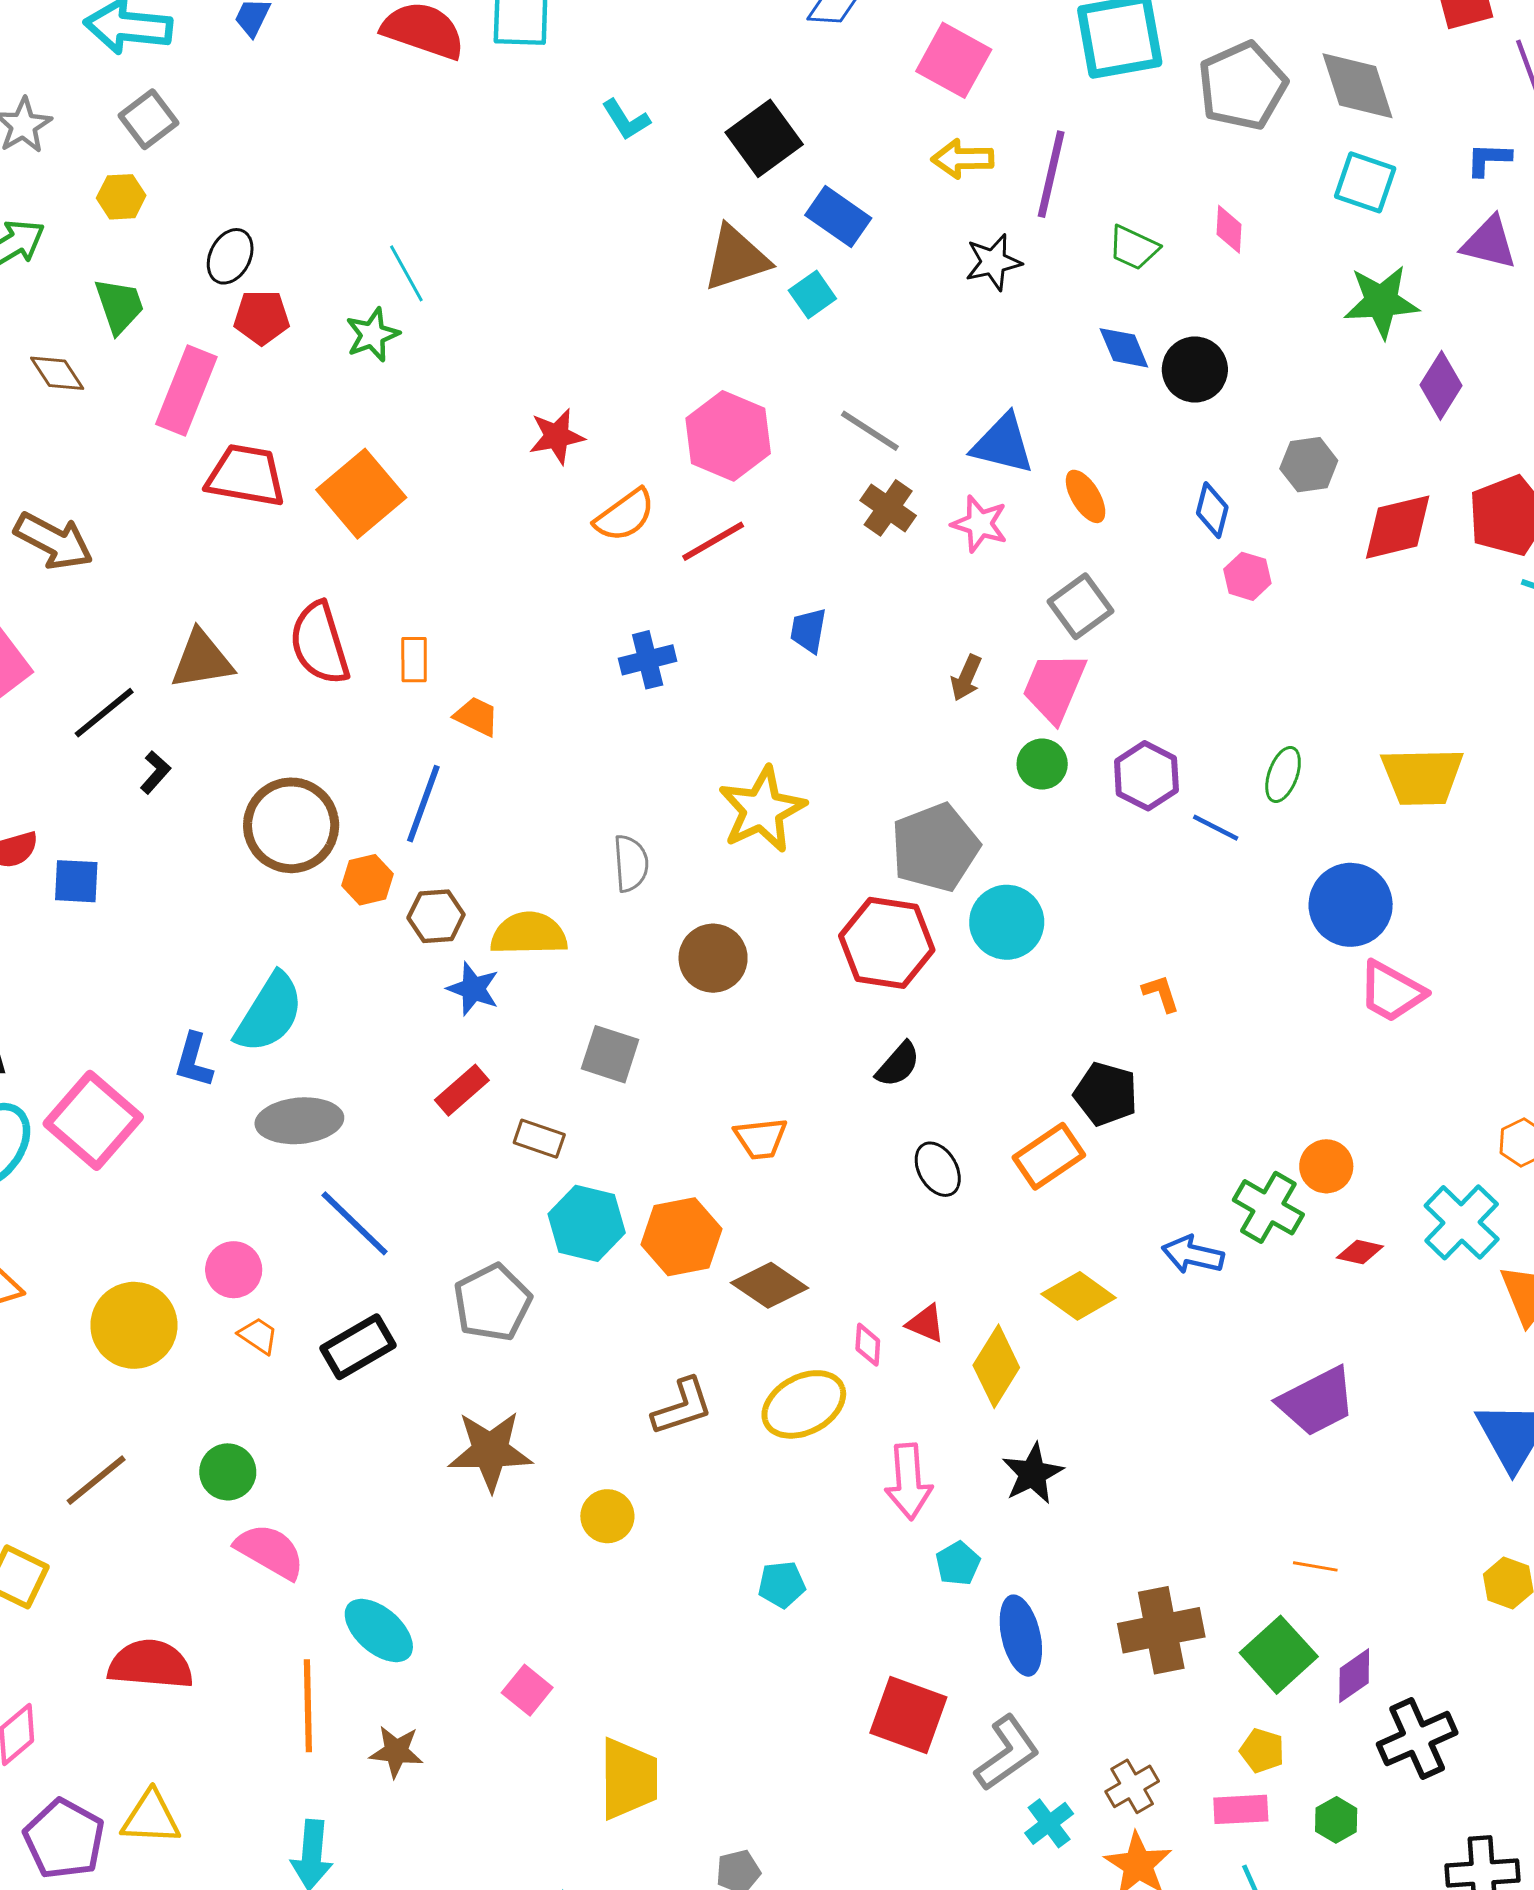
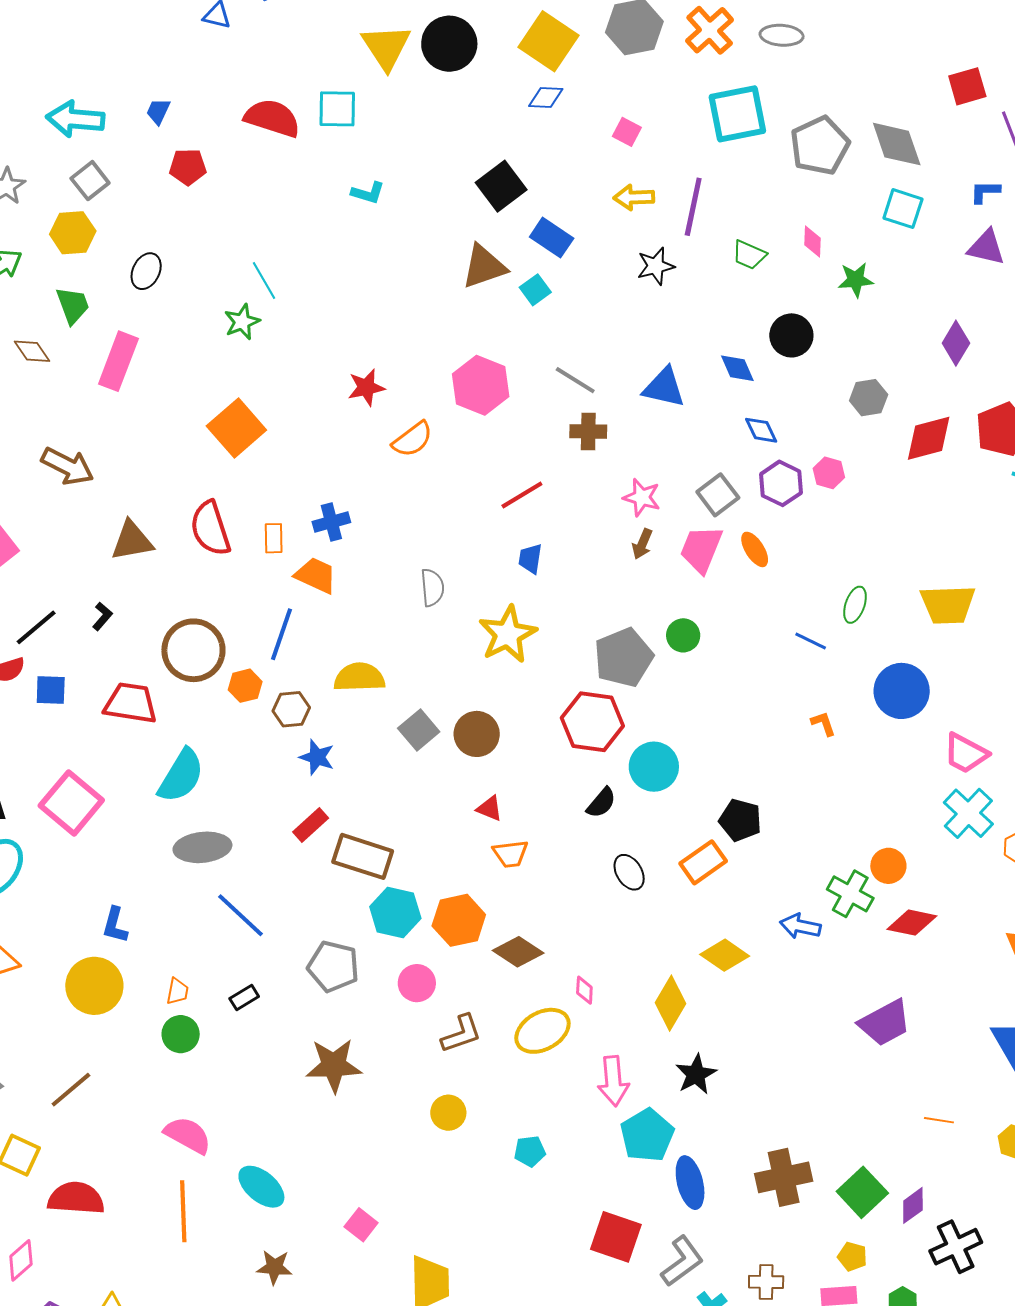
pink square: (954, 60) -> (627, 132), size x0.6
cyan L-shape: (626, 120) -> (368, 193), moved, turned -40
yellow hexagon: (121, 197) -> (73, 233), size x1.4
green star: (1381, 302) -> (856, 280), moved, size x0.7
red pentagon: (261, 317) -> (188, 167), moved
blue diamond: (1124, 348) -> (737, 368), moved
red trapezoid: (246, 476) -> (131, 703), moved
orange ellipse: (1086, 496) -> (755, 549), moved
brown cross: (888, 508) -> (588, 431), turned -33
blue diamond: (1212, 510) -> (761, 430), moved, turned -39
pink star: (980, 524) -> (642, 497), moved
brown arrow: (54, 541) -> (68, 466), moved
red line: (713, 541) -> (522, 495), moved
blue trapezoid: (808, 630) -> (530, 559), moved
blue cross: (648, 660) -> (331, 522), moved
black line: (104, 713) -> (36, 627), moved
orange trapezoid: (476, 716) -> (316, 575), size x1.4
green circle: (1042, 764) -> (683, 635), moved
purple hexagon: (1146, 776) -> (781, 483), moved
gray semicircle: (631, 863) -> (432, 587), moved
cyan circle: (1007, 922) -> (654, 767), moved
yellow semicircle: (529, 934) -> (359, 677), moved
pink trapezoid: (1392, 992) -> (966, 753), moved
orange L-shape: (1161, 993) -> (823, 724), moved
gray square: (610, 1054) -> (419, 730), moved, turned 33
blue L-shape: (194, 1060) -> (115, 925), moved
pink square: (93, 1120) -> (71, 803), moved
brown rectangle: (539, 1139) -> (363, 856), size x1.8
cyan cross: (1462, 1222) -> (968, 813), moved
red diamond: (1360, 1252) -> (912, 923), size x1.6
pink circle: (234, 1270) -> (417, 983), moved
gray pentagon: (492, 1303) -> (333, 966), turned -30
red triangle: (926, 1323) -> (490, 808), moved
orange trapezoid: (258, 1336) -> (177, 991), turned 68
black rectangle: (358, 1347) -> (244, 998), size x0.6
green circle: (228, 1472) -> (181, 1034), moved
yellow circle: (607, 1516) -> (448, 1113), moved
cyan pentagon: (958, 1564) -> (647, 1135), size x1.8
orange line: (1315, 1566) -> (939, 1120), moved
red semicircle: (151, 1665) -> (76, 1198), moved
orange line: (308, 1706) -> (183, 1211), moved
brown cross: (1132, 1786) -> (766, 1282), turned 32

